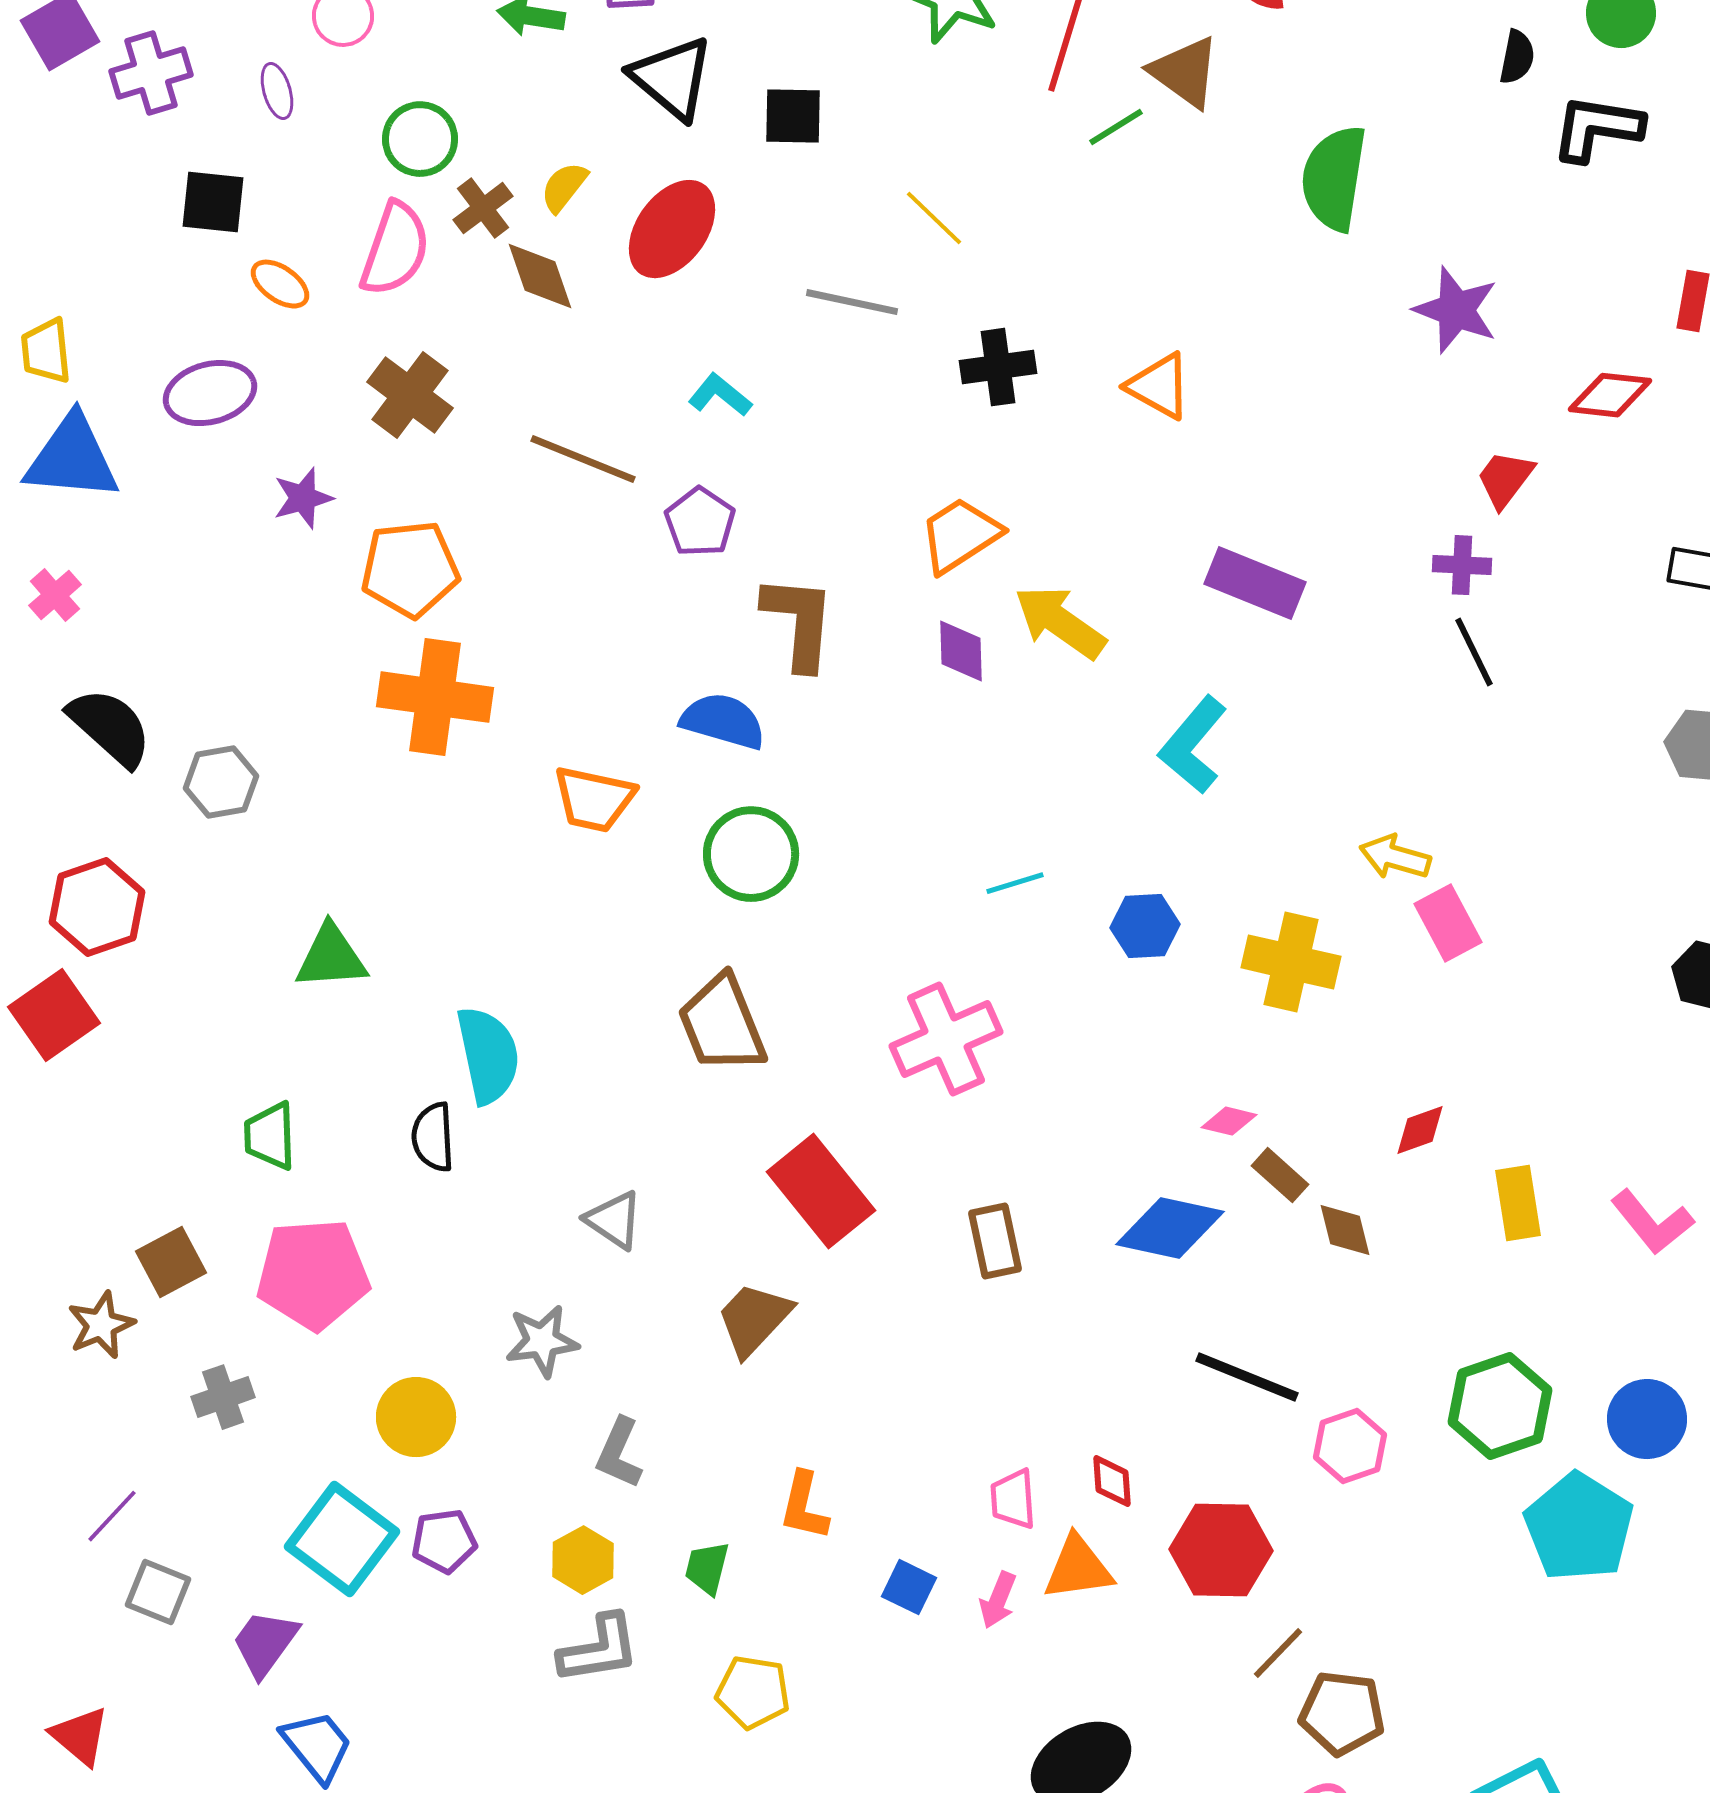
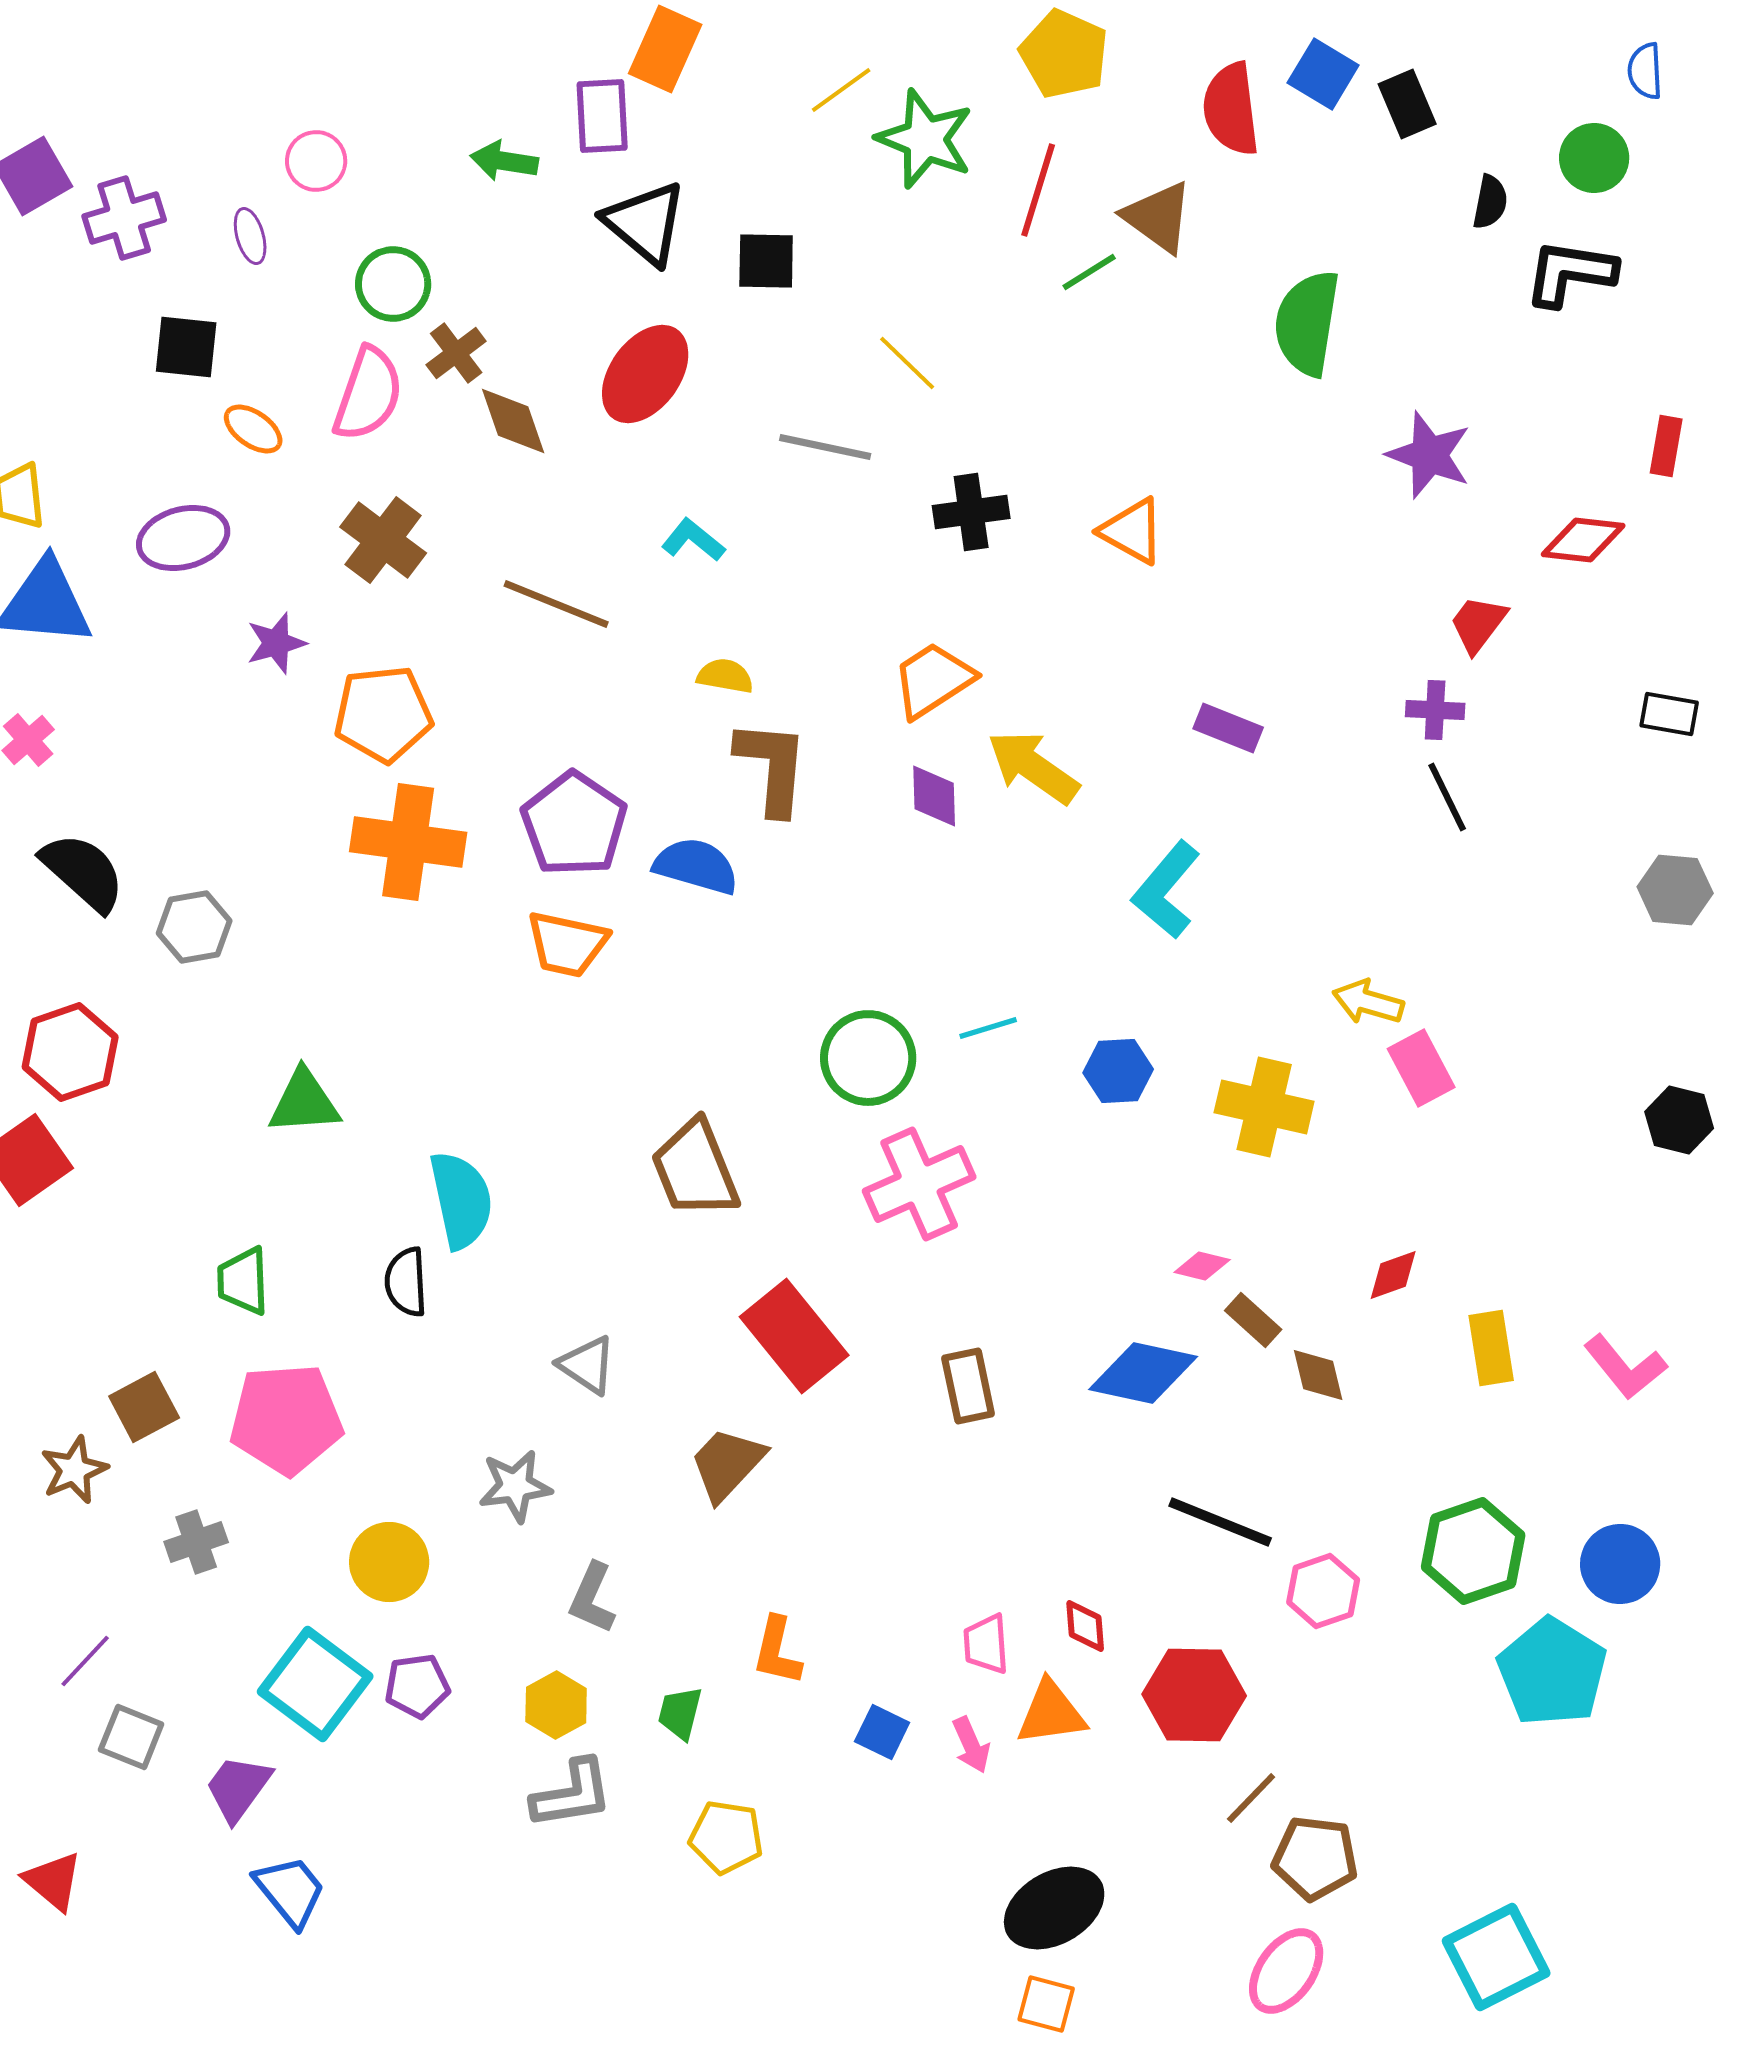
yellow semicircle: (564, 187) -> (725, 676), moved, turned 62
purple pentagon: (700, 522) -> (574, 824), moved, size x1.5
purple rectangle: (1255, 583) -> (1228, 728), size x0.7
green circle: (751, 854) -> (868, 1058), moved
pink arrow: (998, 1600) -> (971, 1745), turned -46

